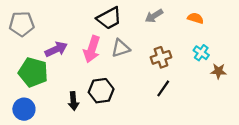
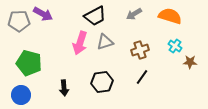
orange semicircle: (195, 18) -> (170, 16), size x1.6
purple arrow: (56, 49) -> (43, 14), moved, turned 54
black hexagon: (101, 91) -> (102, 82), moved

